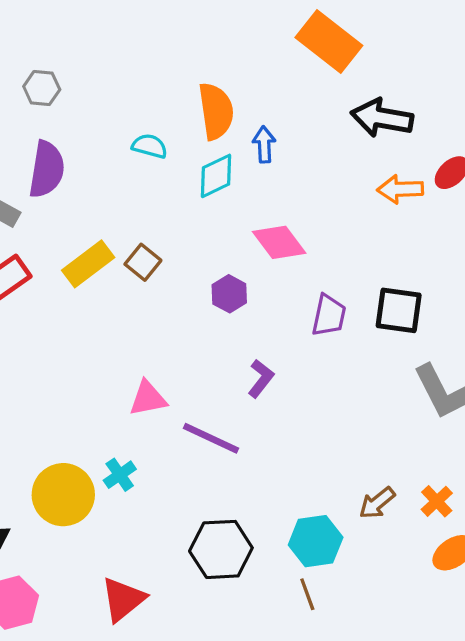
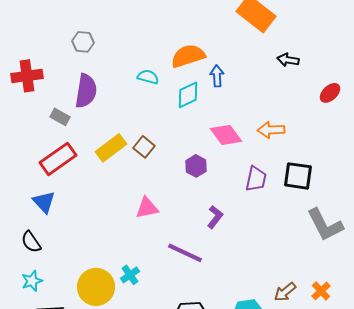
orange semicircle: (216, 111) -> (188, 56), turned -100
black arrow: (382, 118) -> (288, 60), size x0.6
orange arrow: (400, 189) -> (271, 130), moved
pink triangle: (148, 398) -> (147, 208), moved

